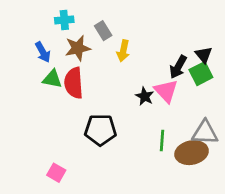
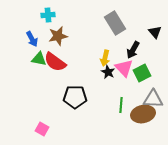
gray rectangle: (103, 31) -> (115, 23), moved, size x1.6
yellow arrow: (123, 51) -> (105, 58), moved
black triangle: (204, 55) -> (155, 32), moved
green square: (201, 74) -> (142, 73), moved
red semicircle: (74, 83) -> (55, 62), turned -50

